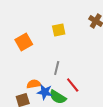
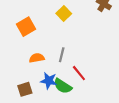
yellow square: (59, 30) -> (64, 14), turned -32
orange semicircle: (34, 84) -> (37, 58), moved

